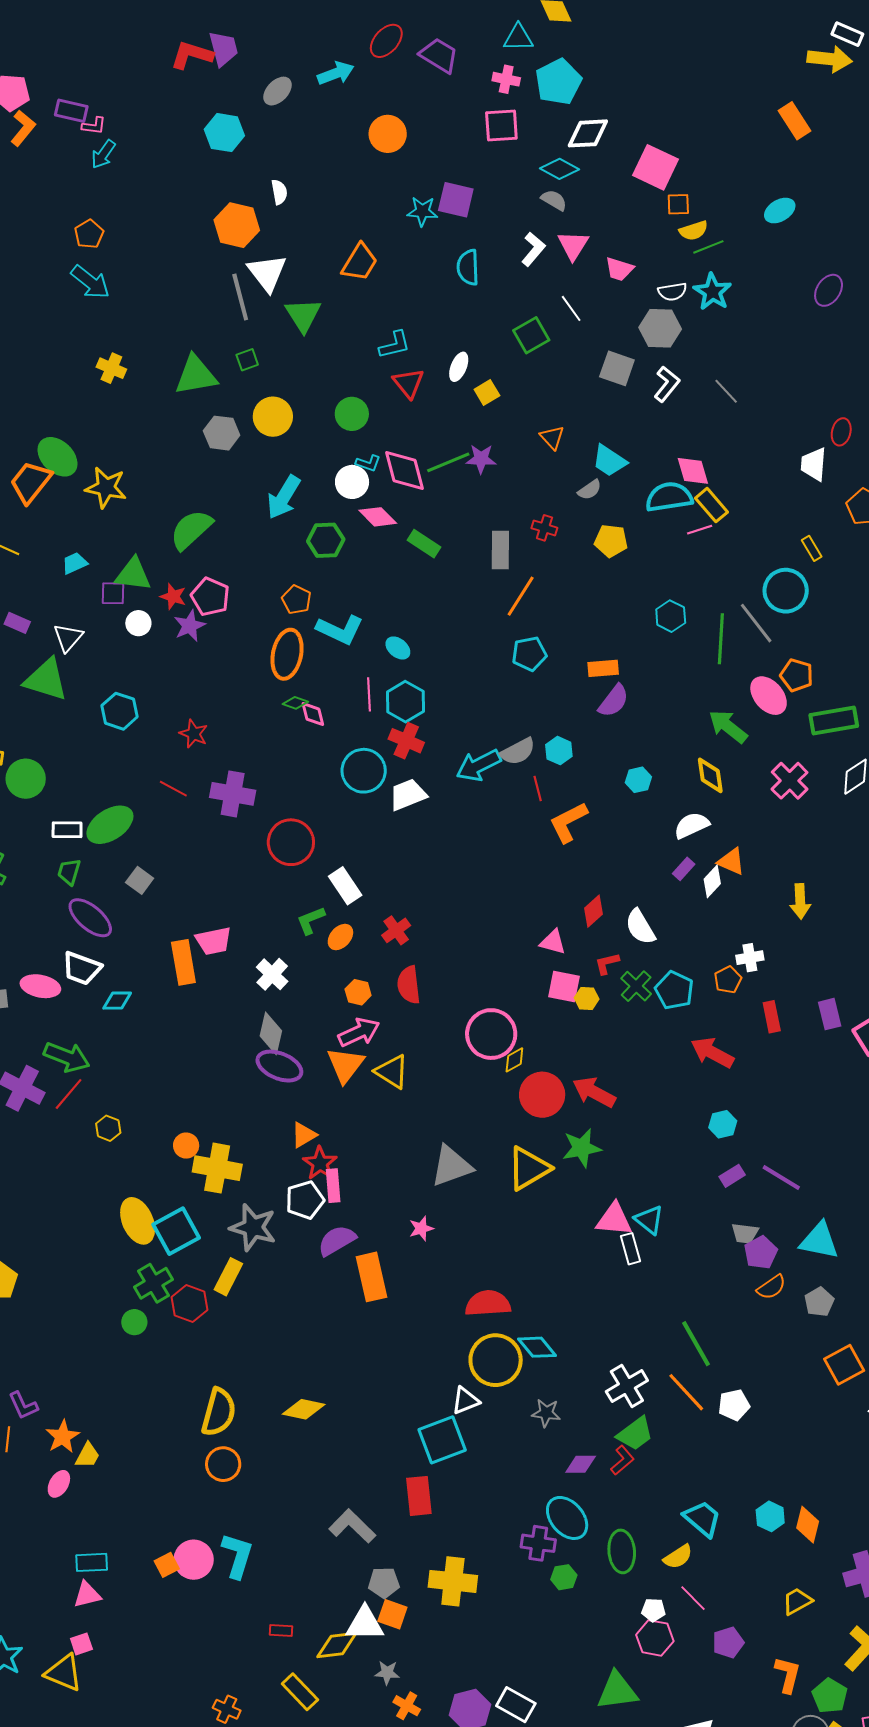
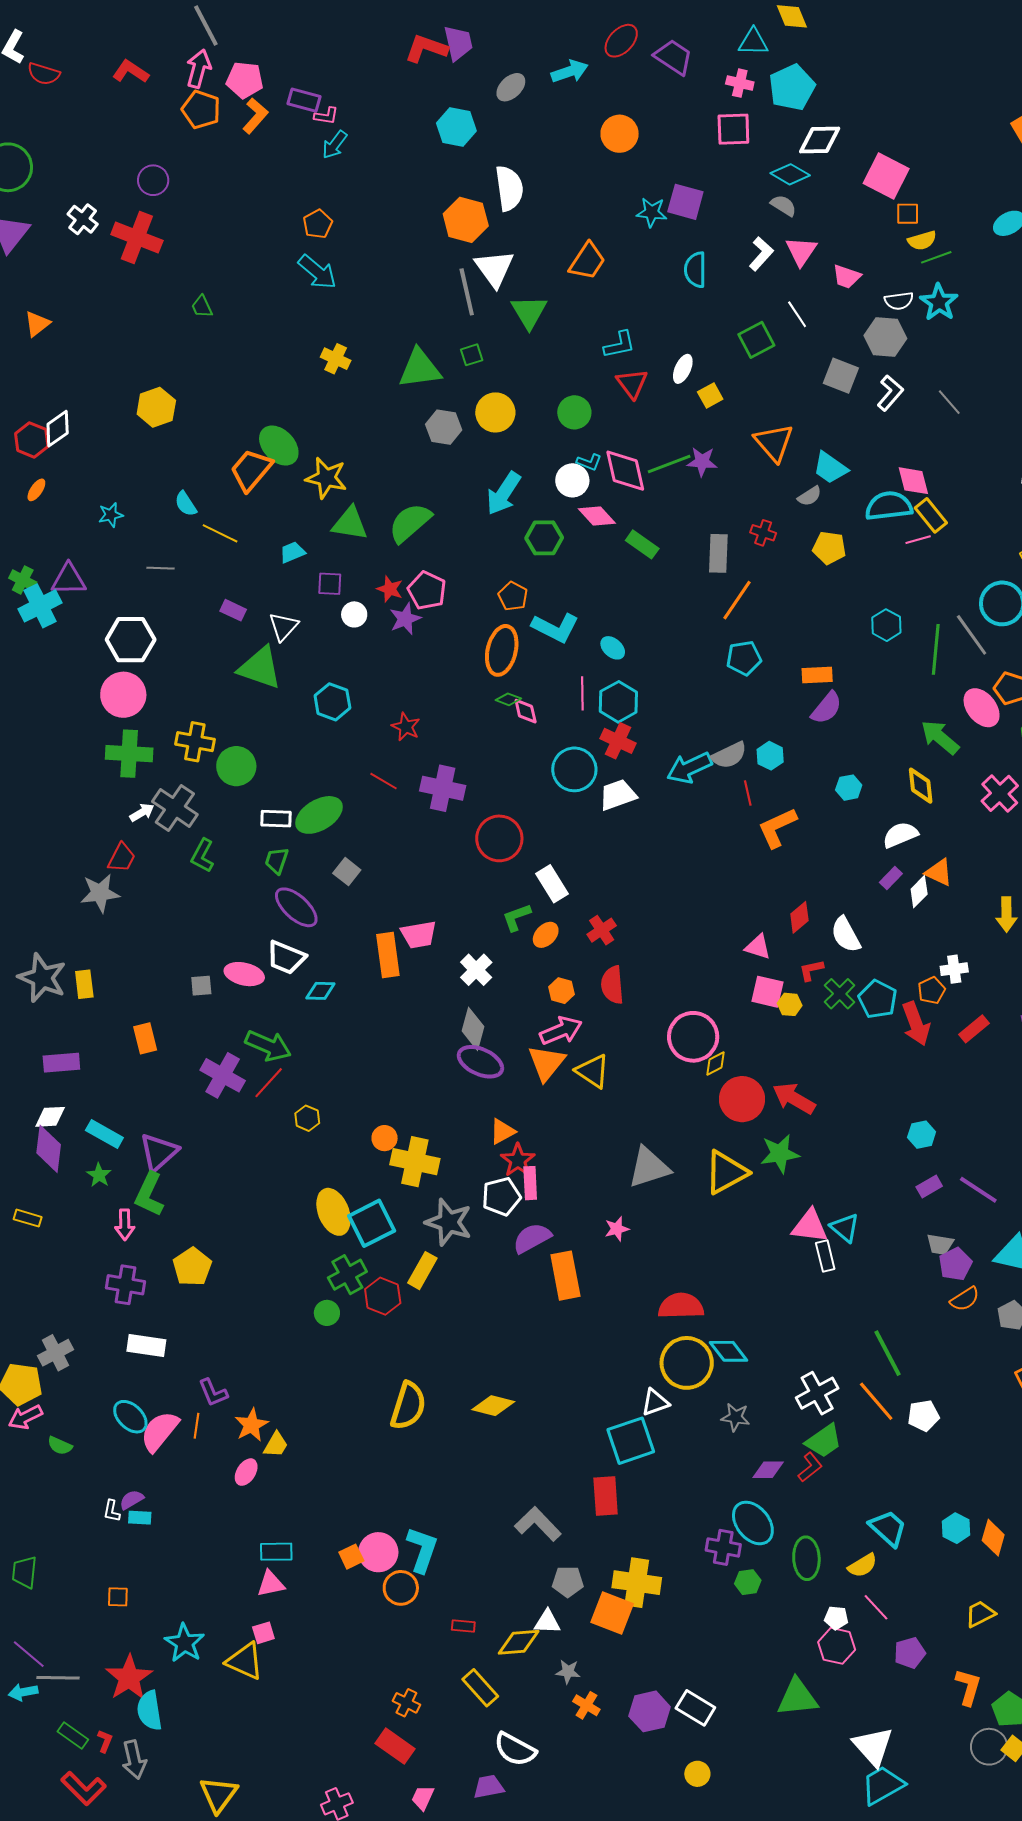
white semicircle: (279, 192) -> (509, 188), size x1.8
orange triangle: (552, 437) -> (774, 443), size x1.6
green triangle: (133, 574) -> (350, 524), moved
red rectangle: (772, 1017) -> (974, 1029), turned 60
red arrow: (712, 1053) -> (916, 1024), moved, turned -141
orange circle: (223, 1464) -> (401, 1588), moved
orange square: (392, 1614) -> (612, 1613), moved, size x1.4
white triangle: (365, 1624) -> (547, 1622), size x0.7

